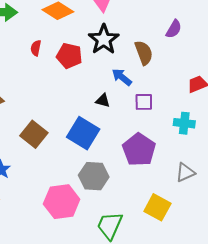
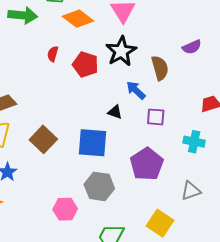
purple semicircle: (174, 29) -> (192, 47), turned 30
blue square: (83, 133) -> (92, 143), turned -32
pink hexagon: (62, 202) -> (65, 209), size x0.7

